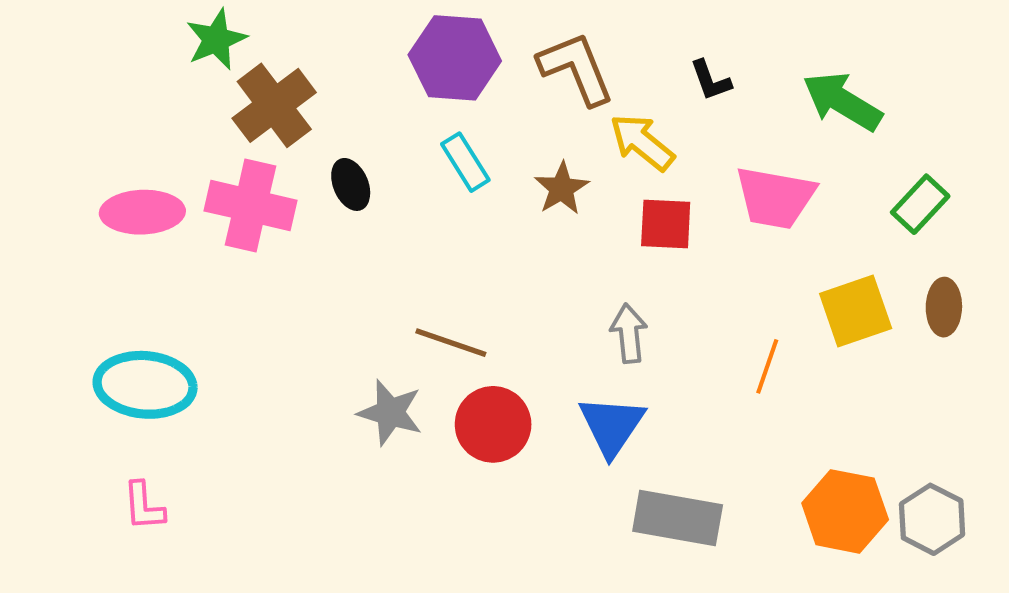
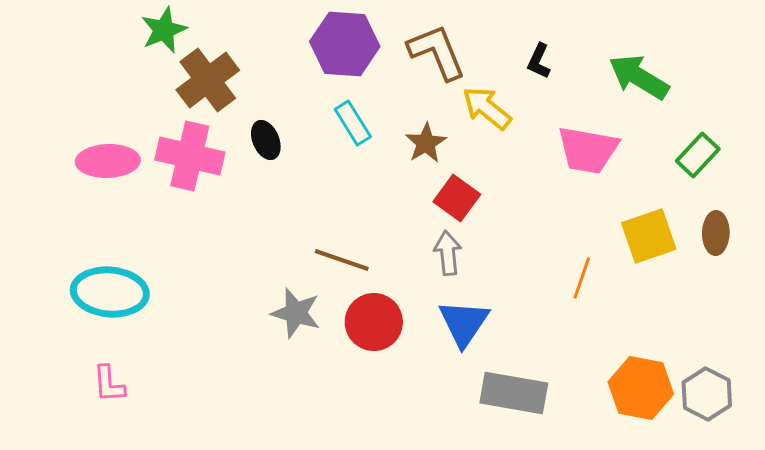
black L-shape: (711, 80) -> (539, 61), turned 45
red square: (666, 224) -> (457, 198), moved, turned 33
gray arrow: (629, 333) -> (448, 253), moved

